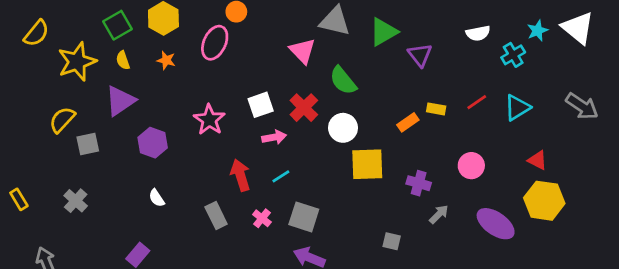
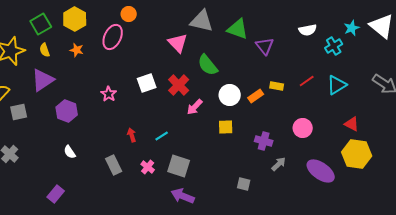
green triangle: (384, 32) -> (238, 29), turned 50
pink star: (209, 120) -> (109, 94), size x0.7
white circle: (343, 128) -> (230, 95), moved
pink arrow: (274, 137) -> (195, 107), moved, turned 144
yellow square: (367, 164) -> (226, 127), size x0.6
red arrow: (240, 175) -> (132, 135), size x0.6

